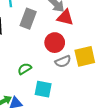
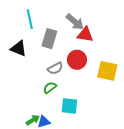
yellow square: (85, 56) -> (107, 71), turned 30
gray semicircle: (63, 61) -> (55, 68), moved

